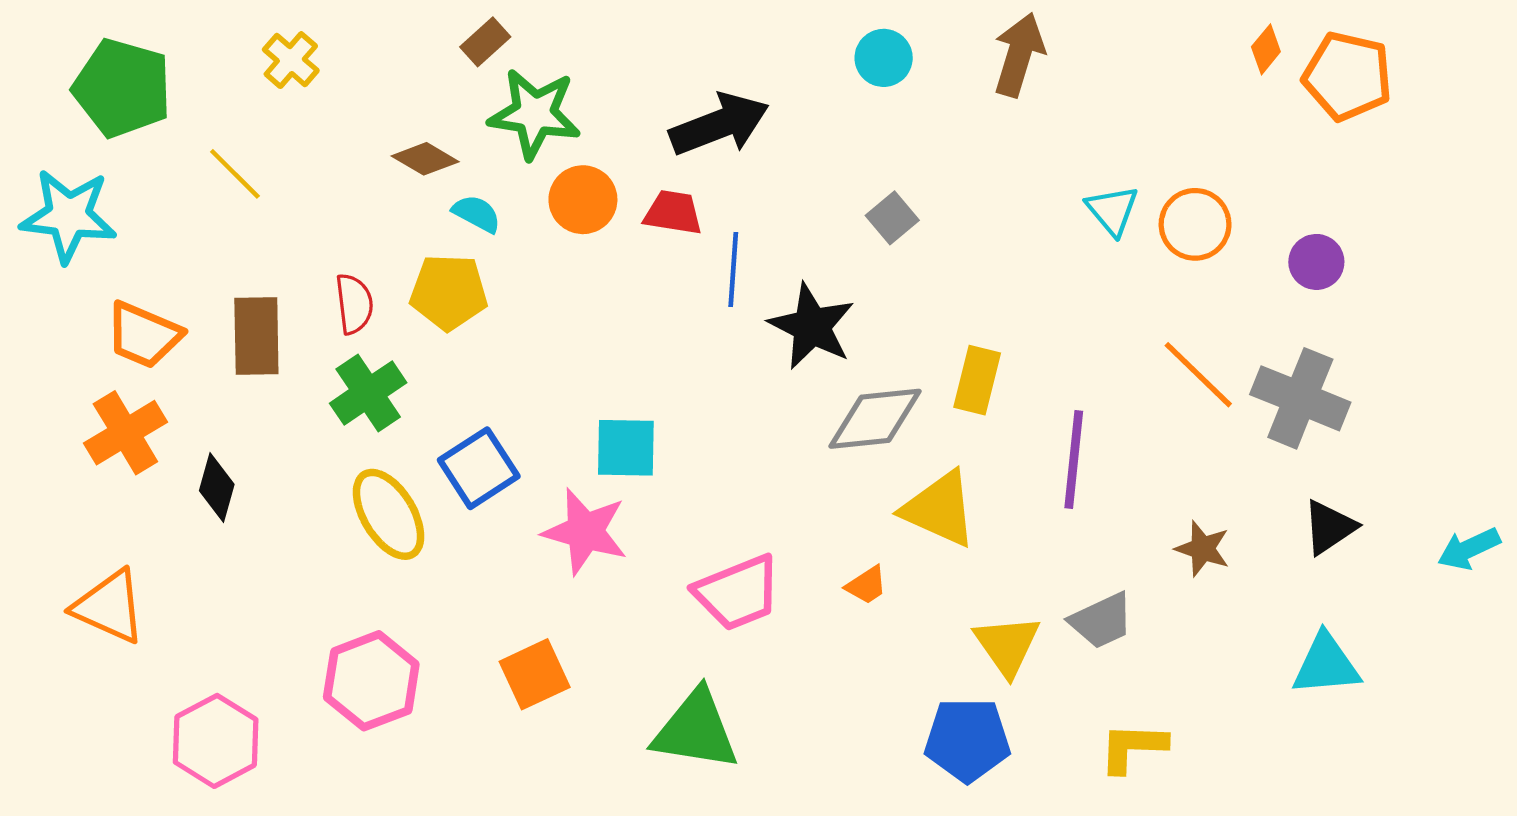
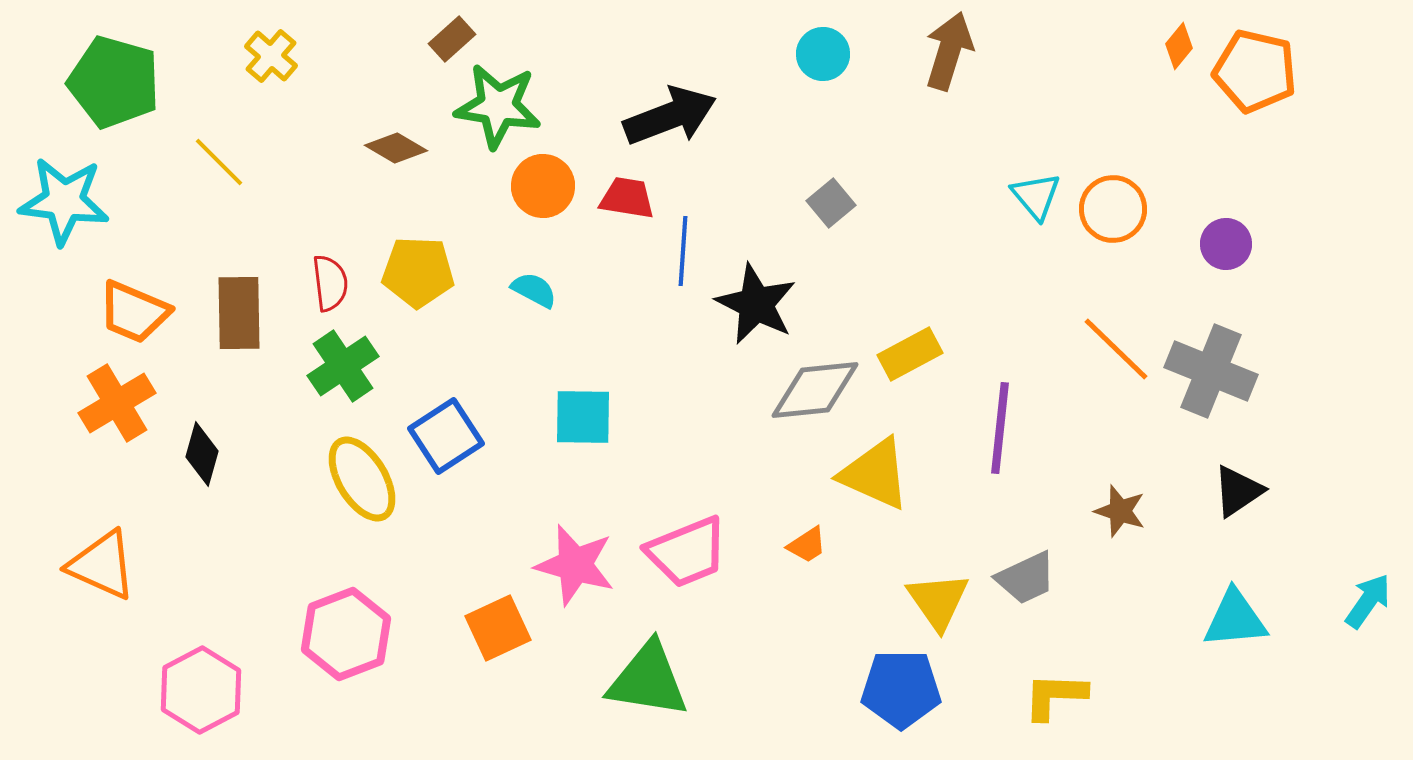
cyan semicircle: (477, 214) -> (534, 290), moved
yellow rectangle: (977, 380) -> (910, 354), turned 48
pink star: (585, 531) -> (575, 565), moved
cyan arrow: (1469, 549) -> (1368, 601), moved, turned 150

